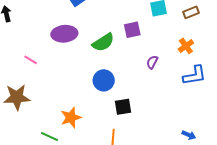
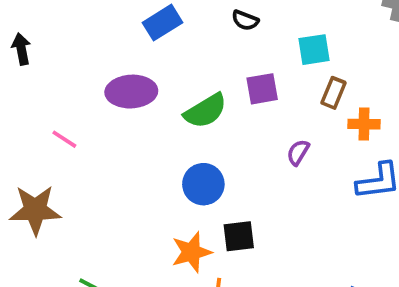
brown rectangle: (191, 12) -> (334, 93), moved, turned -49
orange cross: (186, 46) -> (364, 124), turned 35
orange star: (71, 117) -> (191, 252), moved

